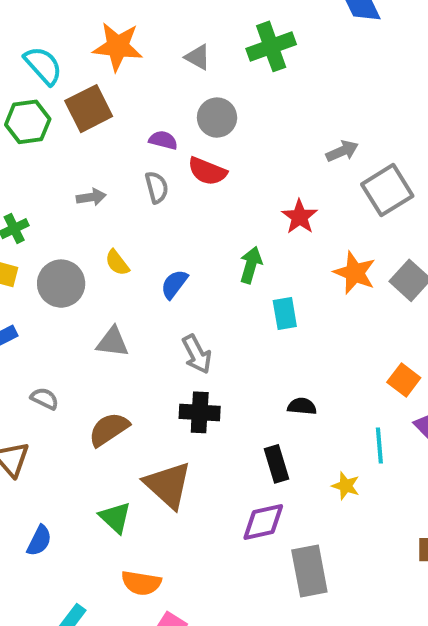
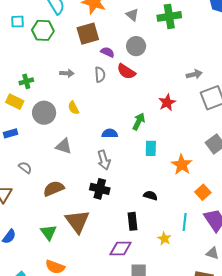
brown square: (89, 109) -> (88, 34), moved
orange star: (355, 273) -> (182, 165), moved
blue semicircle: (174, 284) -> (110, 133), moved, turned 42

